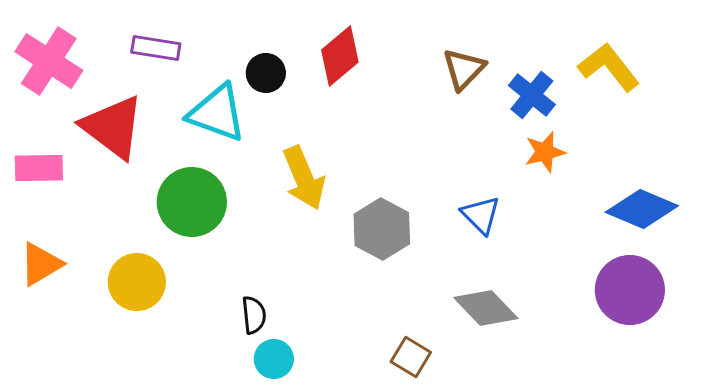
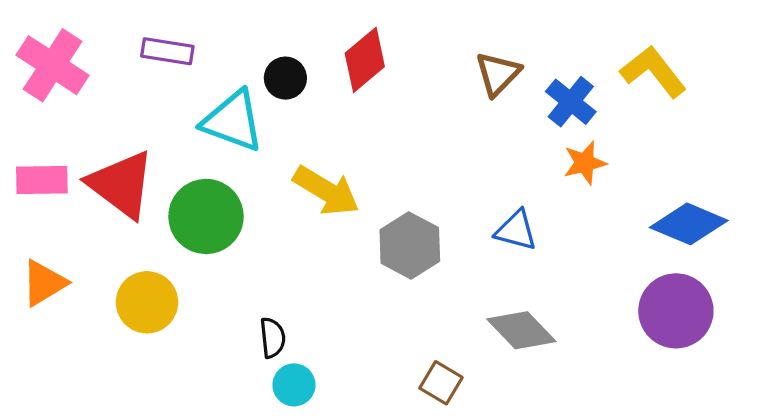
red triangle: (113, 127) -> (121, 184), moved
yellow arrow: (304, 178) -> (326, 191), turned -36
blue triangle: (481, 215) -> (516, 230), turned -30

